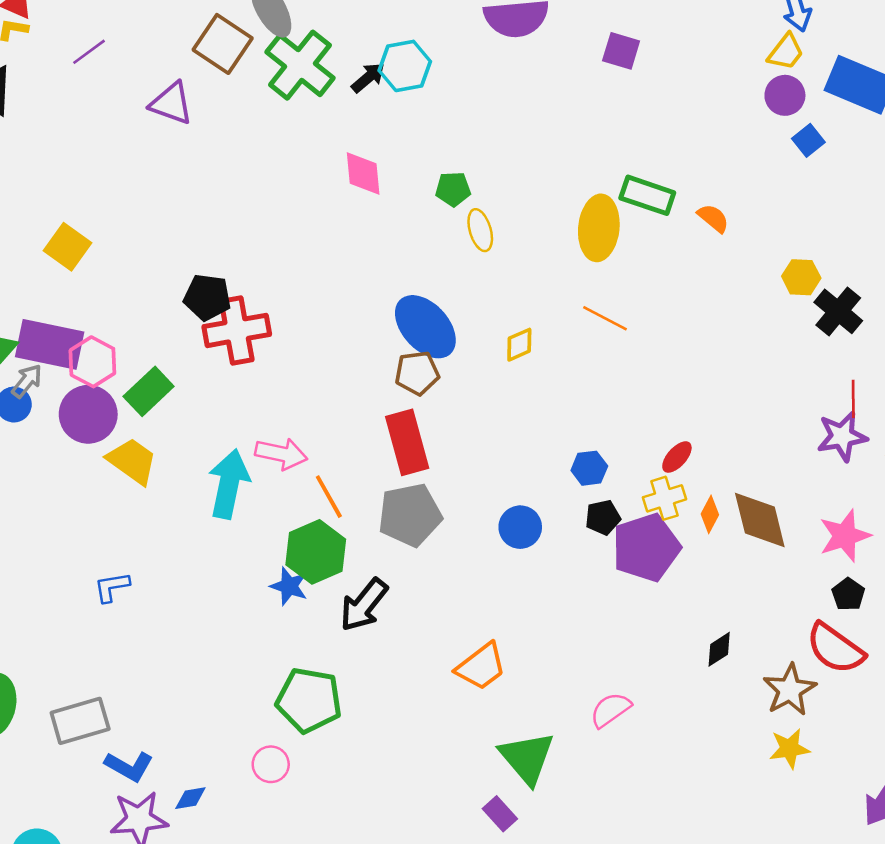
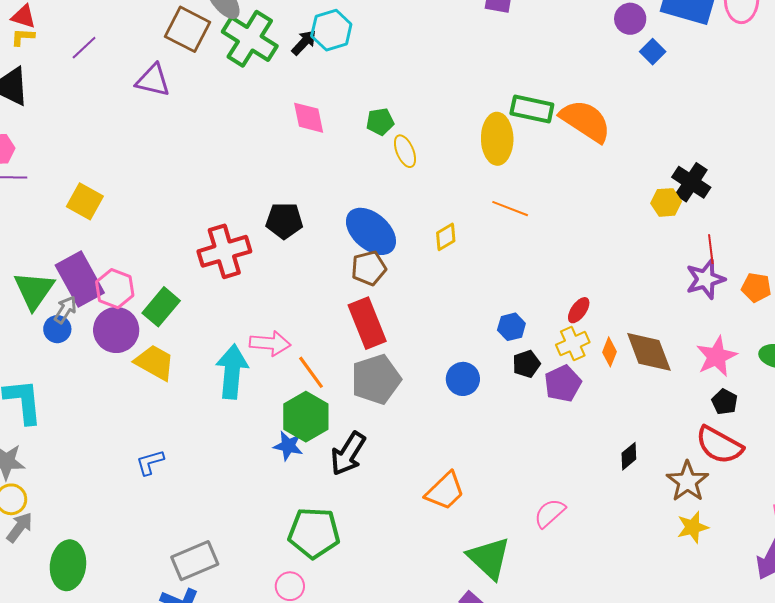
orange semicircle: (713, 218) -> (585, 121), size x2.0
yellow hexagon: (801, 277) -> (666, 202), moved
black pentagon: (207, 297) -> (284, 221), moved
purple rectangle: (50, 344) -> (80, 279), turned 56
purple pentagon: (646, 548) -> (563, 384), size x0.7
gray rectangle: (80, 721) -> (195, 561), moved

